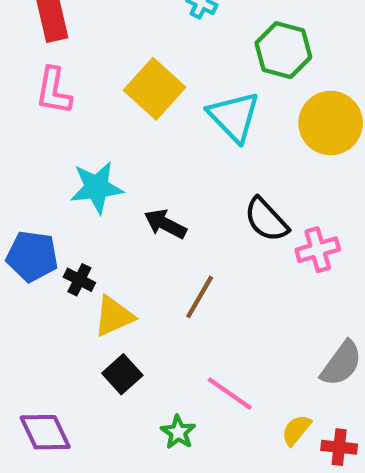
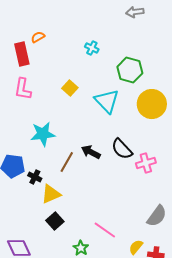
yellow square: (155, 89) -> (70, 88), size x0.6
black arrow: (165, 224) -> (91, 152), moved
brown line: (200, 297) -> (67, 162), moved

